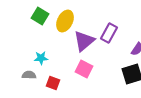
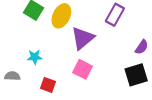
purple rectangle: (109, 33) -> (115, 15), moved
gray semicircle: (29, 75) -> (12, 76), moved

